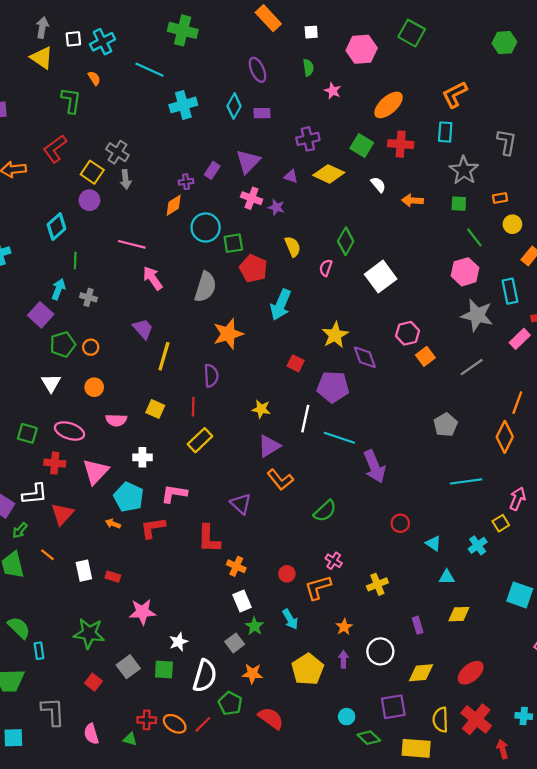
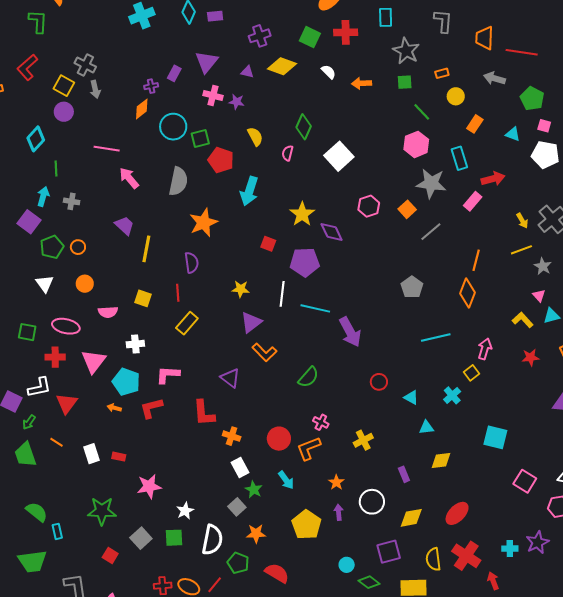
orange square: (425, 356) -> (407, 209), moved
red circle: (287, 574) -> (279, 439), size x1.5

